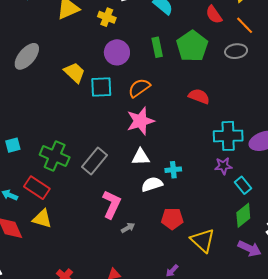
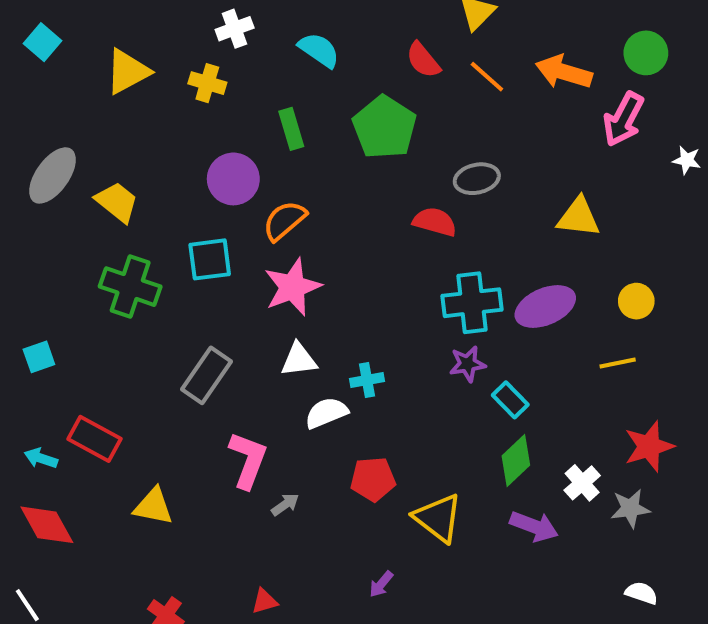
green rectangle: (157, 47) -> (291, 129), moved
gray ellipse: (236, 51) -> (477, 179), moved
purple circle: (117, 52) -> (233, 179), moved
yellow trapezoid: (75, 72) -> (117, 202), moved
cyan square: (101, 87) -> (210, 259), moved
red semicircle: (199, 96) -> (435, 222), moved
green cross: (55, 156) -> (130, 287), moved
yellow triangle: (42, 219) -> (153, 506), moved

